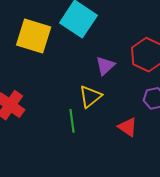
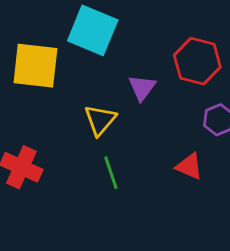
yellow triangle: (90, 96) -> (100, 120), moved

